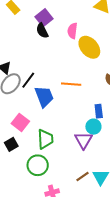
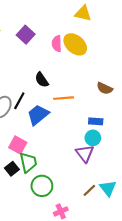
black semicircle: (42, 31) -> (42, 80), moved
yellow ellipse: (89, 47) -> (75, 44), moved
blue trapezoid: (44, 97) -> (38, 115), turned -100
blue rectangle: (99, 111) -> (96, 121), turned -72
green trapezoid: (45, 139) -> (28, 162), moved

